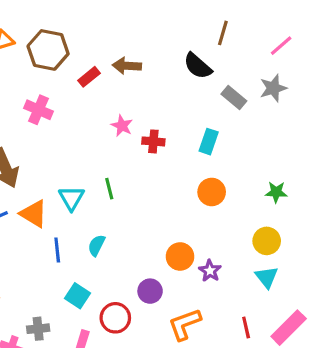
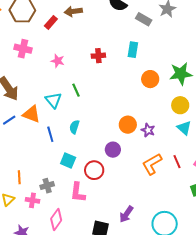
pink star: (122, 126) -> (58, 61), moved
orange circle: (212, 192) -> (150, 79), moved
green star: (276, 192) -> (181, 74), size x1.6
orange L-shape: (185, 324) -> (152, 164), moved

